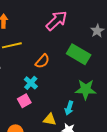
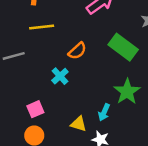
green star: (86, 89) -> (127, 92), turned 30
pink square: (24, 101) -> (35, 109), moved

